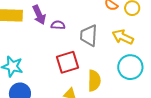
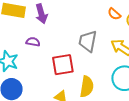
purple semicircle: (58, 25) -> (33, 42), moved

